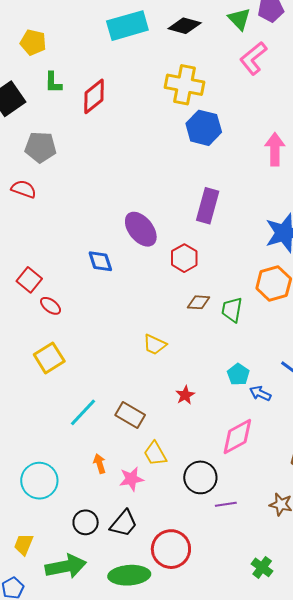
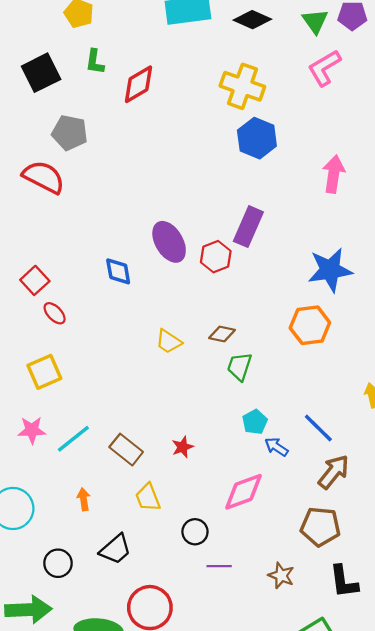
red semicircle: (24, 189) -> (44, 177), size x1.5
red hexagon: (184, 258) -> (216, 257), moved
green trapezoid: (232, 310) -> (240, 367), moved
yellow trapezoid: (155, 345) -> (169, 341), moved
red star: (185, 395) -> (183, 447), moved
black circle: (200, 477) -> (195, 532), size x0.7
pink star: (131, 479) -> (32, 430), moved
black trapezoid: (124, 523) -> (115, 549), moved

